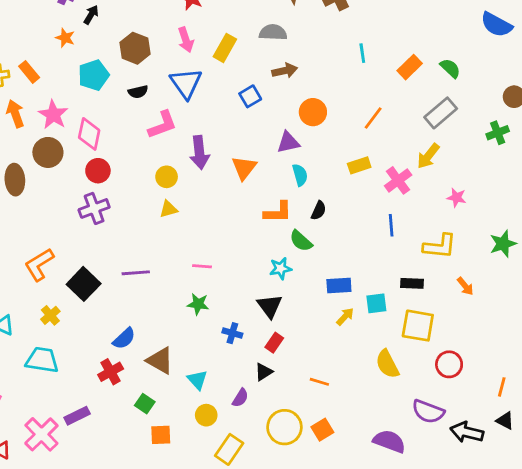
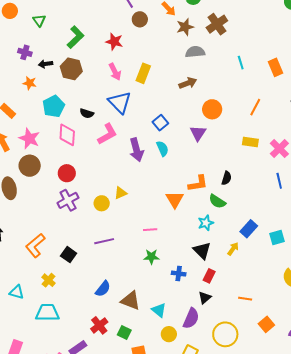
black arrow: (91, 15) -> (45, 64), turned -120
gray semicircle: (273, 32) -> (195, 52), moved
brown hexagon: (135, 48) -> (71, 69), moved
orange rectangle: (410, 67) -> (276, 67), turned -60
black semicircle: (138, 92) -> (87, 113), turned 40
blue square: (250, 96) -> (160, 123), moved
pink diamond: (89, 134) -> (67, 135), moved
purple triangle: (288, 142) -> (198, 133), turned -36
yellow rectangle: (359, 165) -> (250, 142), turned 35
orange triangle: (244, 168) -> (175, 199), moved
cyan semicircle: (300, 175) -> (162, 149), moved
yellow circle: (167, 177) -> (102, 203), moved
black square: (84, 284) -> (69, 255), size x0.7
blue rectangle: (339, 285) -> (249, 229), turned -36
yellow arrow: (345, 317) -> (233, 249), moved
red cross: (111, 372) -> (99, 325), moved
purple semicircle: (240, 398) -> (191, 318), size x1.5
orange square: (322, 430) -> (266, 324), moved

